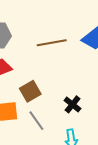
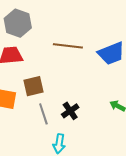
gray line: (36, 121) -> (43, 114), moved

